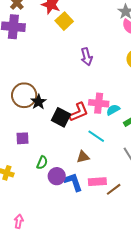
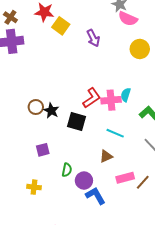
purple arrow: (87, 57) -> (93, 38), moved
brown circle: (24, 95) -> (36, 107), size x0.6
cyan semicircle: (113, 110) -> (126, 95), moved, turned -32
red L-shape: (79, 112) -> (92, 98), moved
blue L-shape: (73, 182) -> (95, 196), moved

